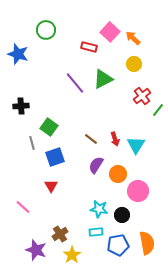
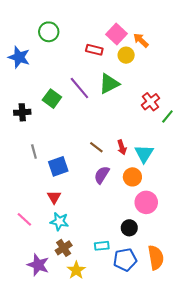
yellow circle: (134, 64) -> (126, 55), moved
green square: (49, 127) -> (52, 99), moved
orange circle: (118, 174) -> (132, 177), moved
cyan star: (99, 209) -> (59, 221), moved

